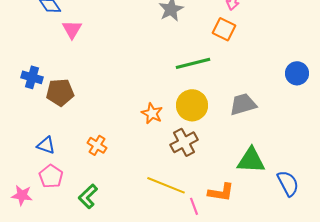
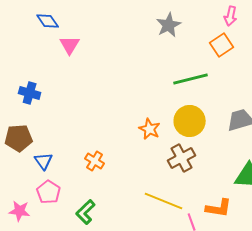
orange square: (224, 29) -> (222, 45), turned 30
brown pentagon: (60, 92) -> (19, 138), moved
blue triangle: (46, 145) -> (44, 161), turned 36

